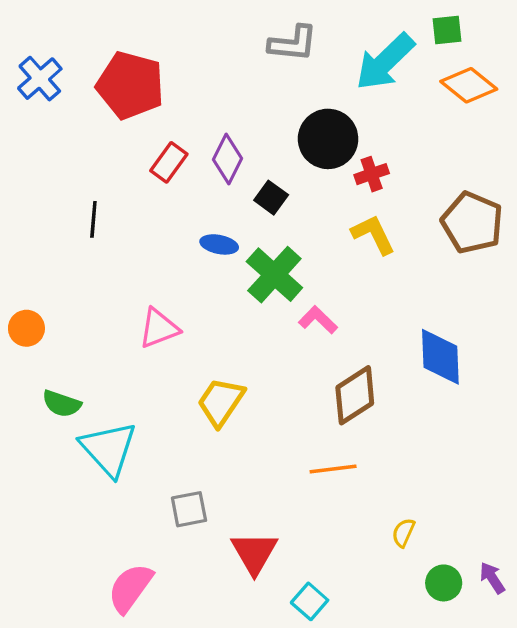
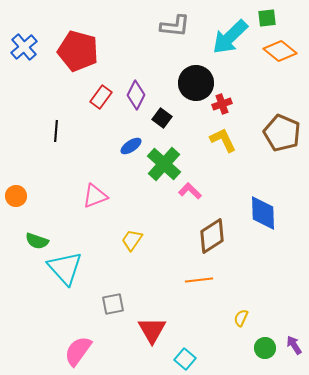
blue ellipse: (219, 244) -> (131, 146), turned -45
yellow trapezoid: (221, 402) -> (132, 240), size x0.7

